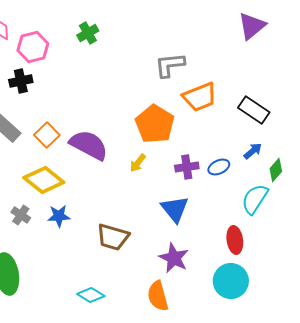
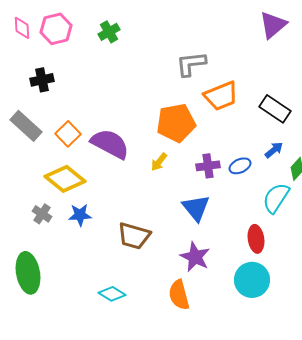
pink hexagon: (33, 47) -> (56, 29), moved
orange pentagon: (155, 124) -> (176, 123), turned 30

